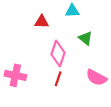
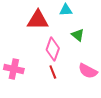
red triangle: (42, 22) -> (38, 20), size x1.6
red line: (58, 79) -> (53, 72), turned -40

